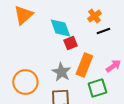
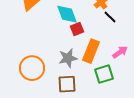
black line: (103, 31) -> (110, 17), turned 64
gray star: (61, 72) -> (68, 58), turned 30

